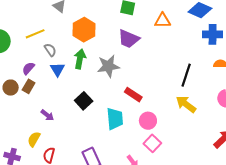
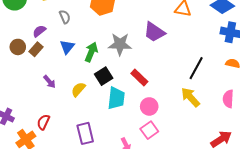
purple trapezoid: (129, 39) -> (154, 32), moved
green arrow: (80, 59) -> (91, 52), moved
blue triangle: (57, 69) -> (67, 47), moved
black square: (84, 101) -> (104, 76), moved
yellow semicircle: (34, 139) -> (78, 89), moved

